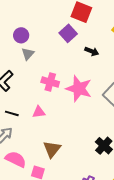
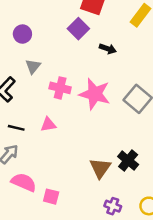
gray triangle: (28, 54) -> (33, 66), moved
brown triangle: (52, 149) -> (100, 168), moved

